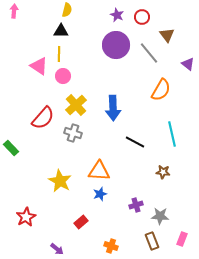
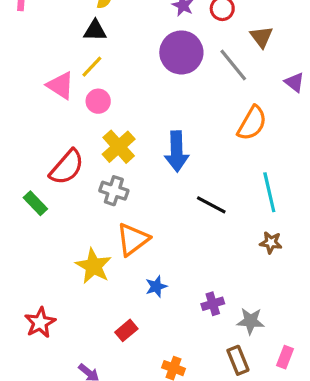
yellow line: (59, 54) -> (92, 67), turned 42
green rectangle: (11, 148) -> (35, 203), moved
orange triangle: (99, 171) -> (133, 239), moved, turned -40
brown star: (163, 172) -> (271, 242), moved

